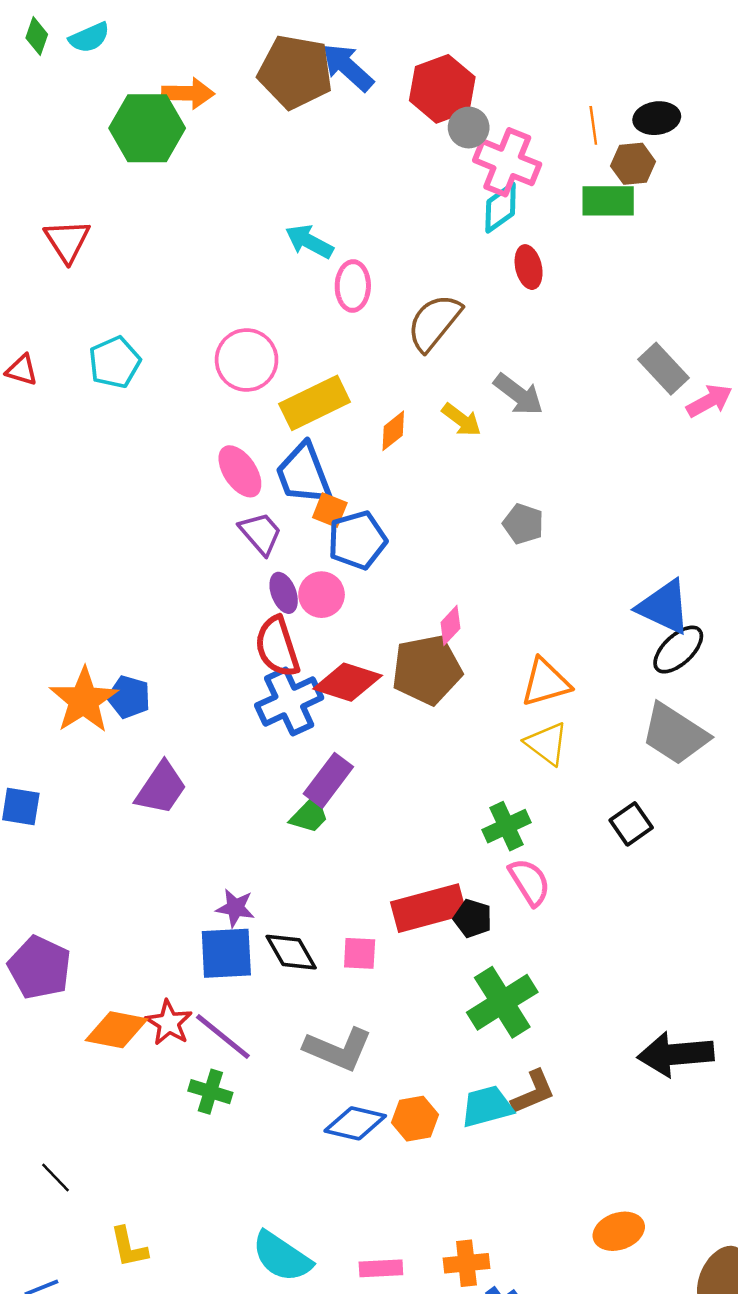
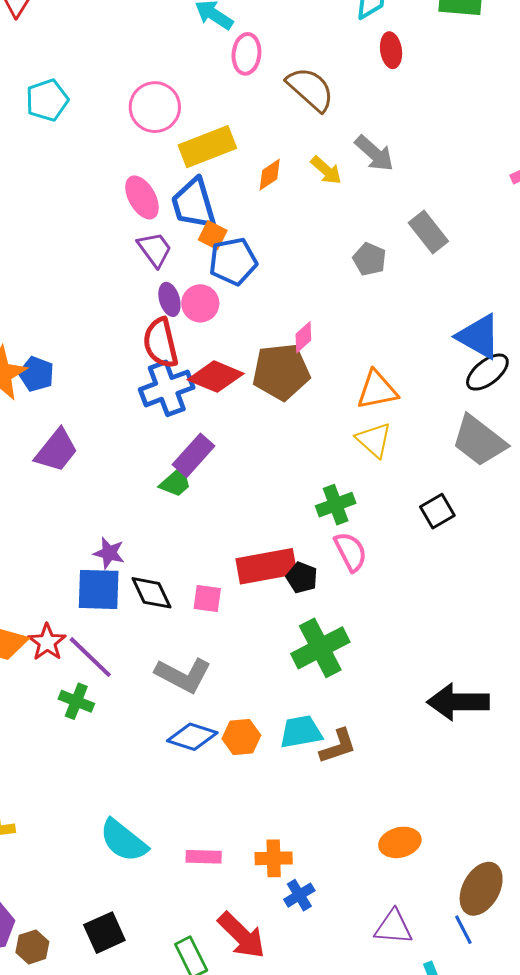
brown semicircle: (434, 322) -> (310, 89), turned 88
gray rectangle: (664, 369) -> (428, 232), moved
brown L-shape: (533, 1092) -> (338, 746), moved

